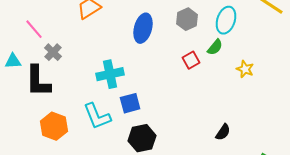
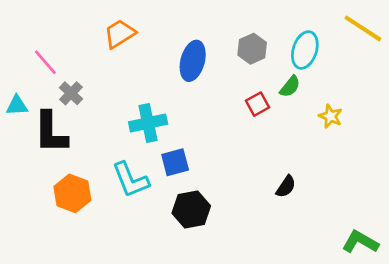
black semicircle: (223, 132) -> (286, 187), moved

